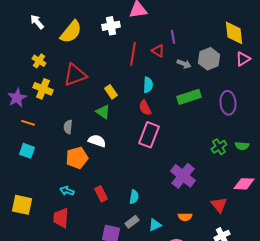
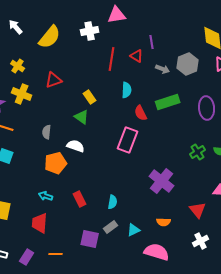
red triangle: (75, 75) -> (54, 80), size x0.7
red semicircle: (145, 108) -> (141, 113), moved

